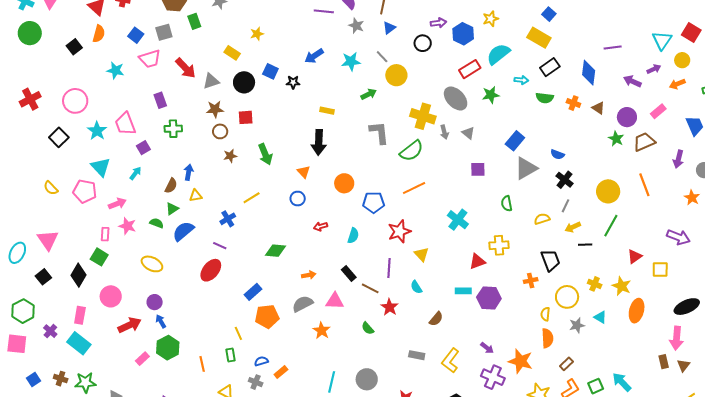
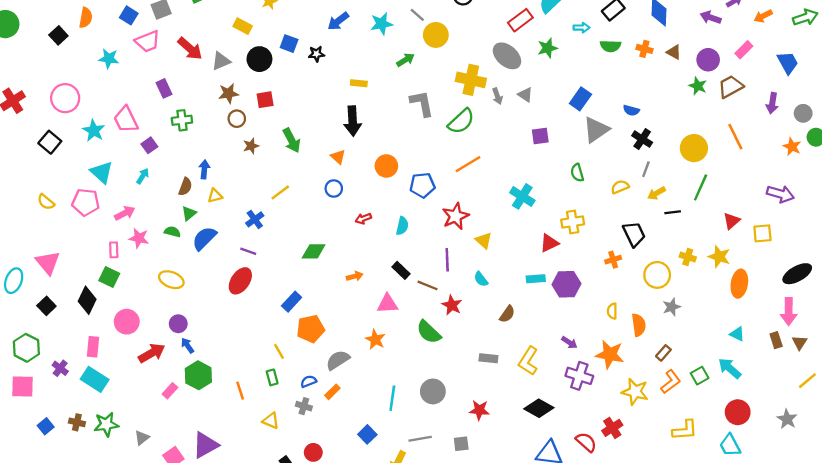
gray semicircle: (303, 304) -> (338, 360), moved
yellow semicircle: (545, 314) -> (612, 311), moved
cyan triangle: (600, 317) -> (737, 334), moved
green semicircle: (368, 328) -> (429, 332), size x1.6

